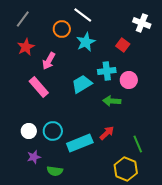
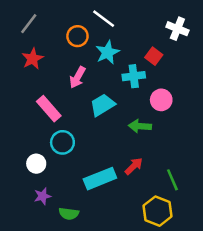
pink arrow: (49, 61) -> (77, 77), moved
cyan cross: (107, 71) -> (134, 76), moved
cyan circle: (53, 131) -> (62, 142), moved

